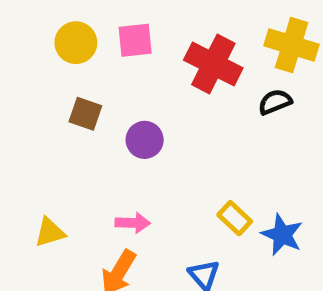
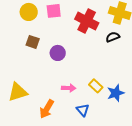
pink arrow: (133, 223) -> (69, 88), moved
yellow triangle: (50, 232) -> (18, 92), size x1.5
blue star: (282, 235) -> (116, 93), turned 30

